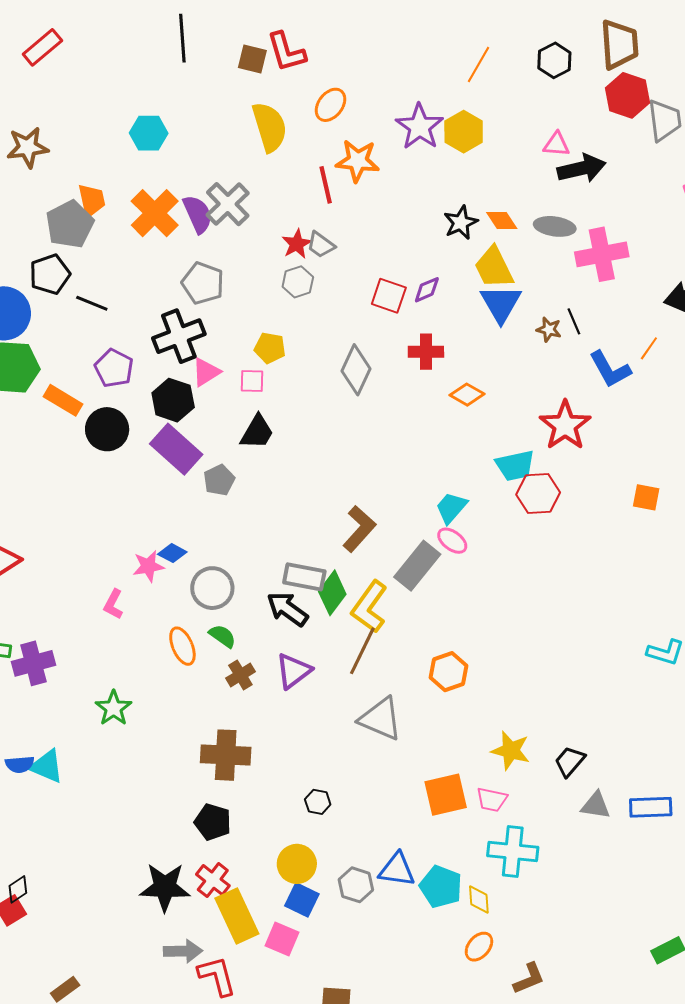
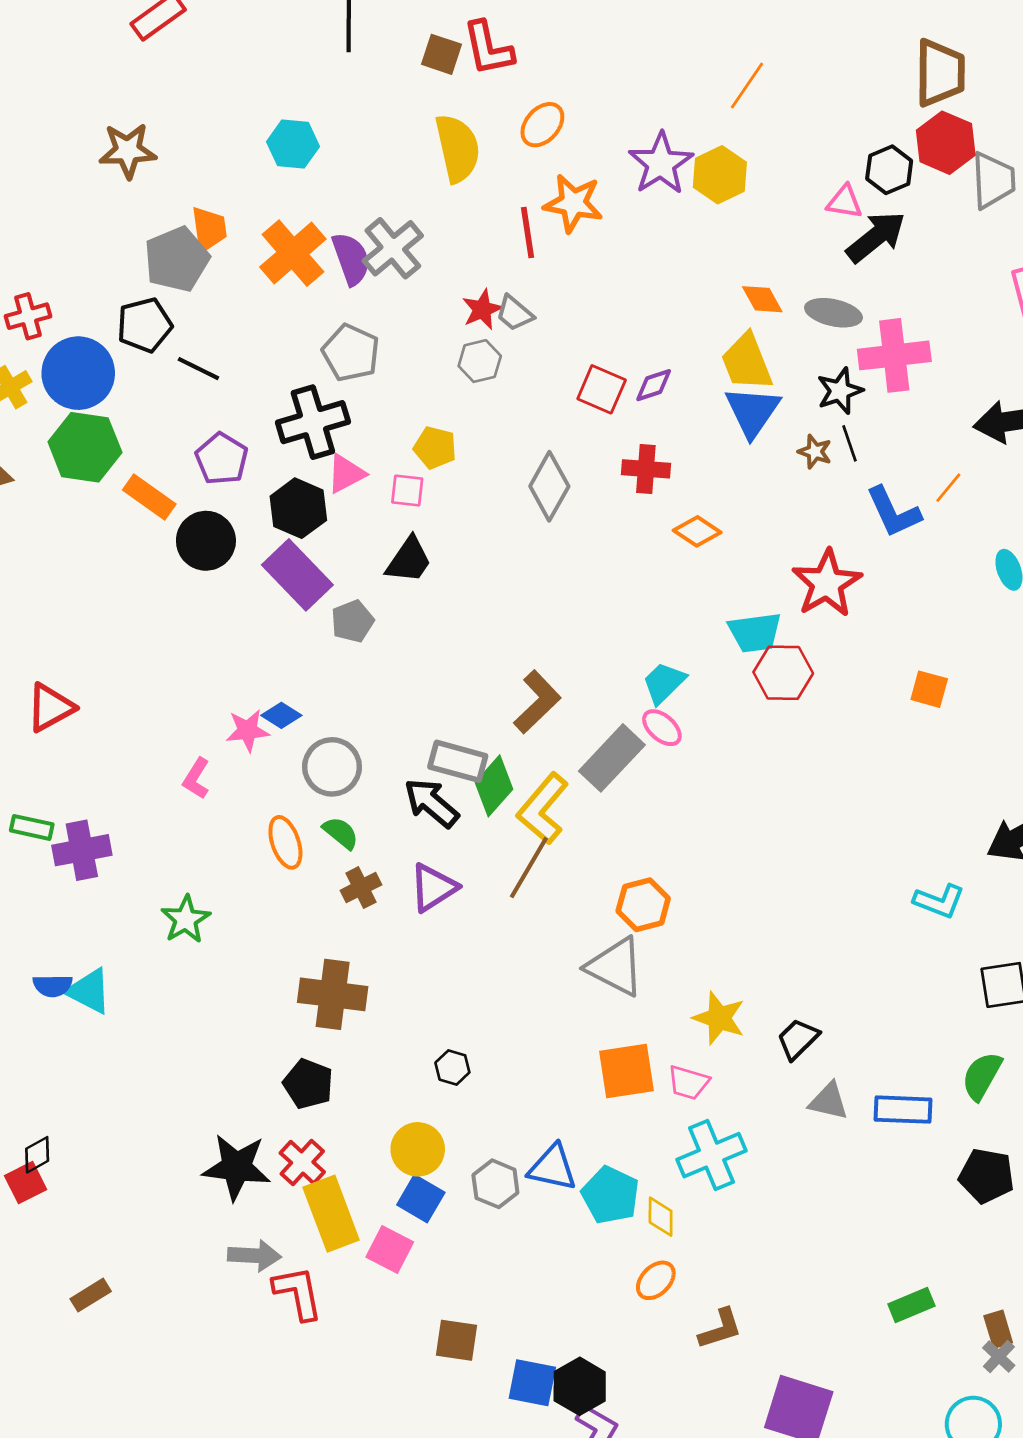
black hexagon: (554, 60) -> (889, 170), moved
black arrow: (582, 168) -> (876, 237), turned -30
black star: (461, 223) -> (840, 391), moved
gray triangle: (381, 719) -> (615, 967), moved
cyan cross: (513, 852) -> (712, 1155), turned -33

